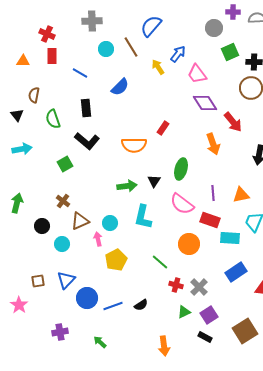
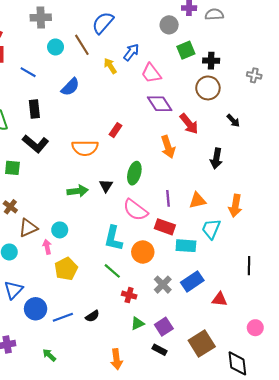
green square: (65, 164) -> (12, 168), turned 35
cyan L-shape: (143, 217) -> (113, 238), moved
gray cross: (199, 287) -> (163, 285), moved

